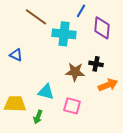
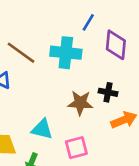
brown line: (36, 17) -> (21, 53), moved
pink square: (72, 106) -> (76, 148), turned -30

